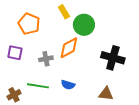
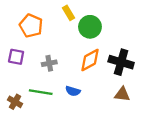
orange diamond: (69, 48) -> (90, 60), moved
brown triangle: (106, 94) -> (122, 94), moved
brown cross: (14, 95) -> (15, 102), turned -32

